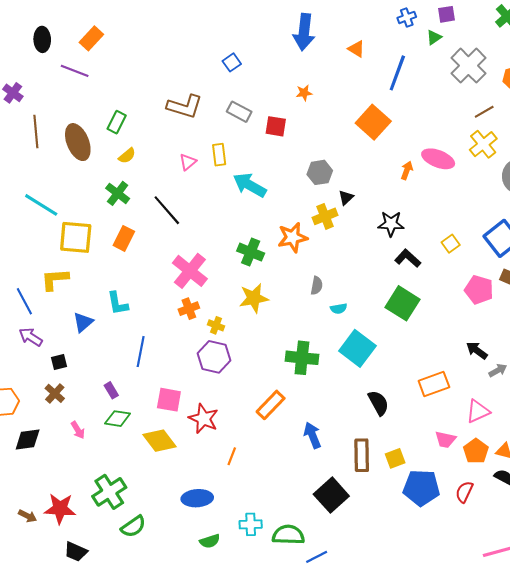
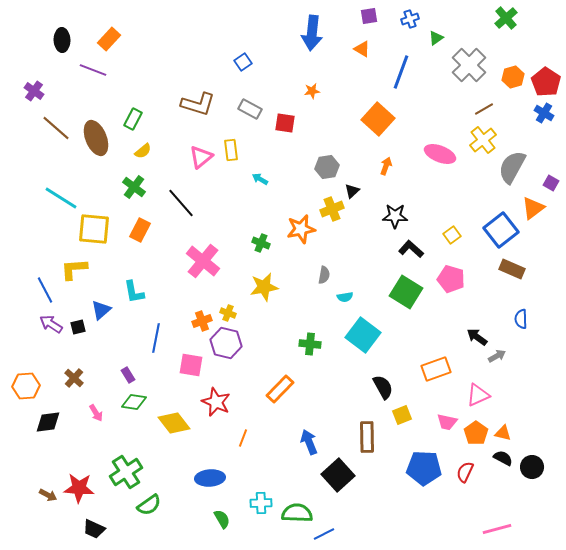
purple square: (446, 14) -> (369, 16), moved
brown line: (36, 132) -> (56, 128), turned -44
pink triangle: (188, 162) -> (201, 157), size x1.4
orange arrow: (407, 170) -> (386, 166), moved
cyan arrow: (250, 185) -> (260, 179), size x0.5
green cross: (251, 252) -> (261, 243), size x0.7
pink pentagon: (479, 290) -> (451, 279), moved
orange cross: (189, 309) -> (202, 321), moved
green cross: (302, 358) -> (310, 344), size x0.7
black square: (59, 362) -> (78, 327), moved
pink square: (169, 400) -> (191, 365), moved
blue arrow: (312, 435) -> (309, 442), moved
yellow square: (395, 458) -> (402, 415), moved
green semicircle: (210, 541) -> (222, 519), turned -102

